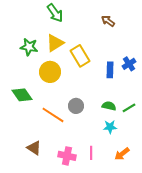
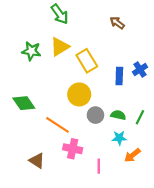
yellow circle: (50, 72) -> (79, 94), moved
gray circle: (76, 106) -> (95, 115), moved
green line: (129, 108) -> (140, 117), turned -32
orange arrow: (122, 154) -> (132, 155), moved
pink cross: (67, 156) -> (73, 149), moved

